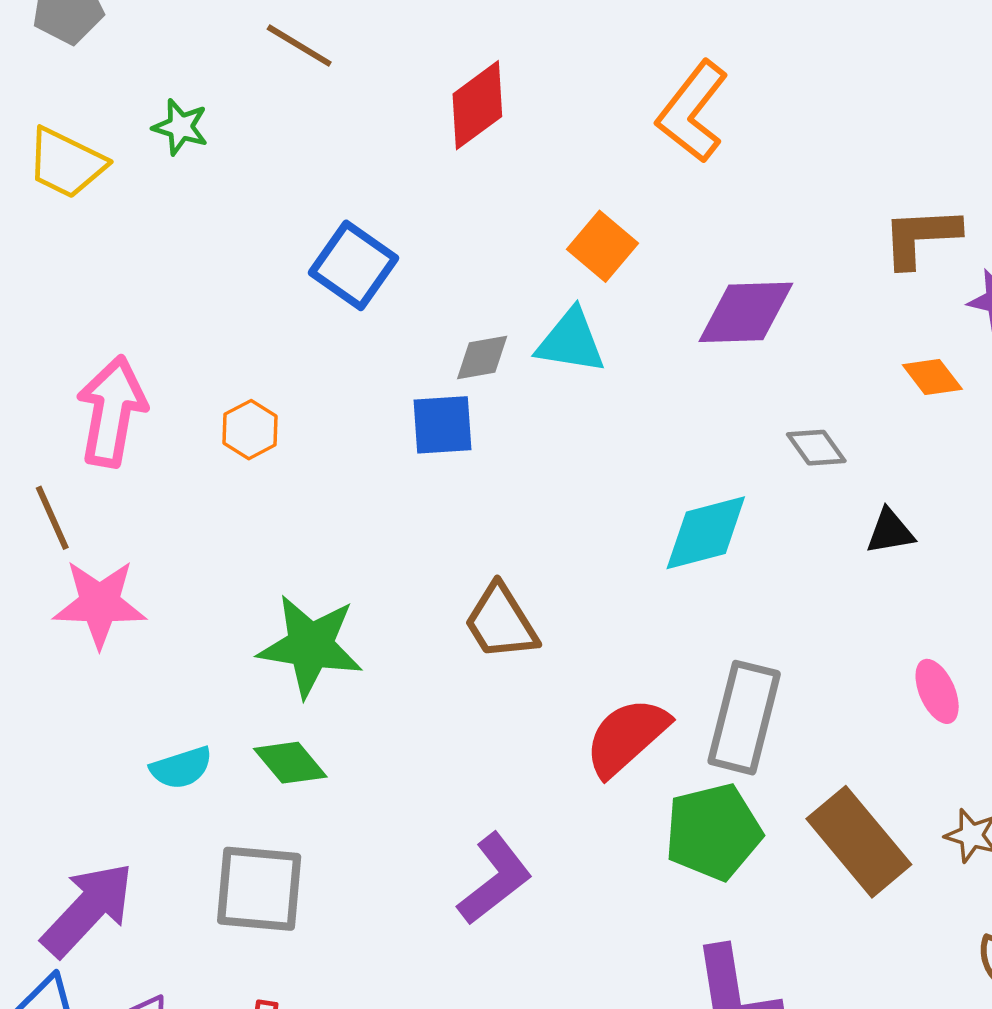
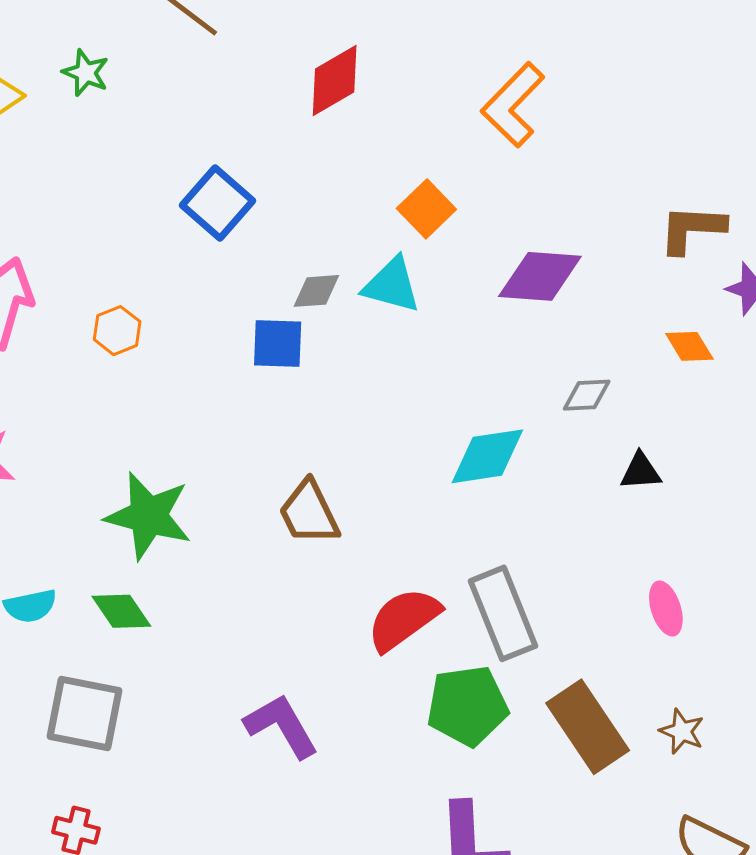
gray diamond: (816, 448) -> (587, 395), turned -63
gray rectangle: (744, 718) -> (503, 613), turned -42
purple L-shape: (495, 879) -> (281, 726), turned -88

